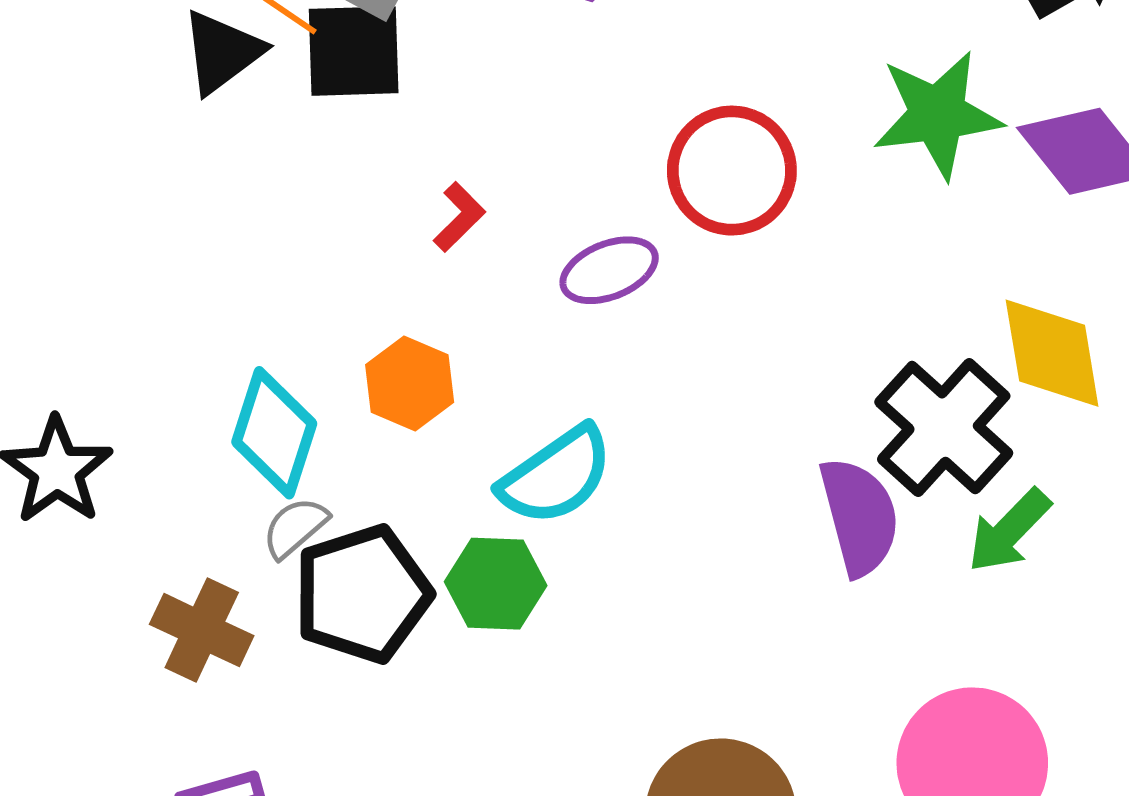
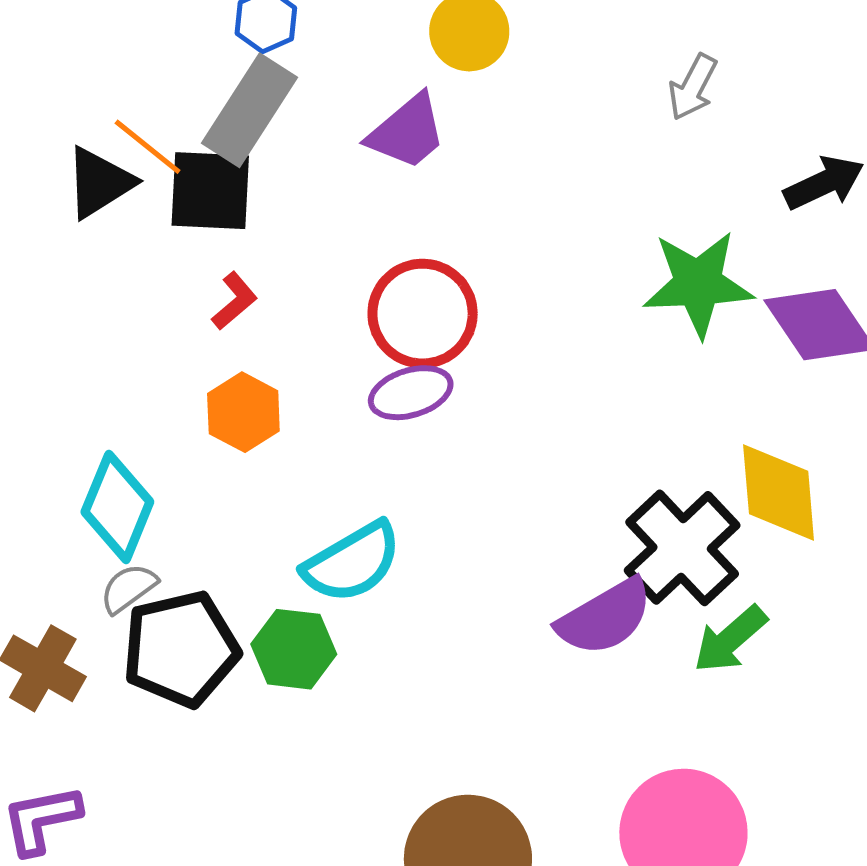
red circle: (732, 171) -> (423, 314), moved
red L-shape: (459, 217) -> (234, 301), moved
orange hexagon: (410, 383) -> (243, 412), moved
purple semicircle: (859, 516) -> (605, 617), turned 70

